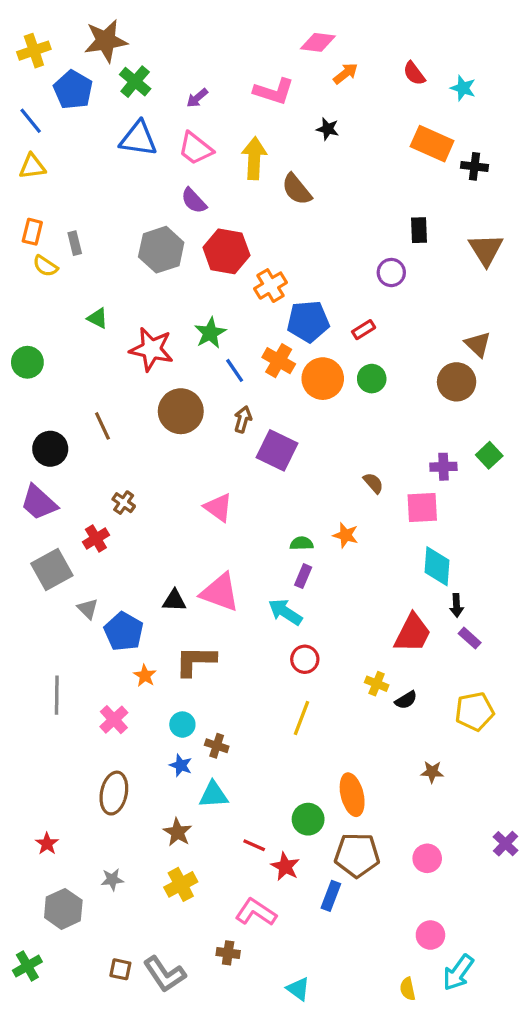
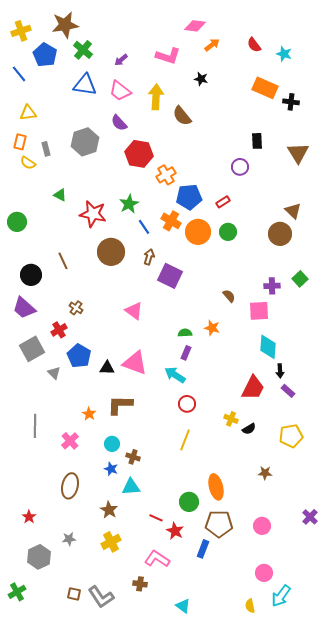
yellow triangle: (32, 166) -> (28, 113), moved
gray hexagon: (161, 250) -> (85, 142), moved
blue pentagon: (124, 632) -> (79, 356), moved

